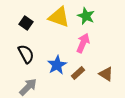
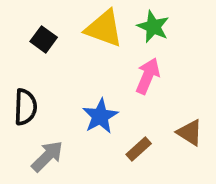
black semicircle: (26, 54) -> (25, 107), moved, turned 30
brown rectangle: (78, 73) -> (139, 149), moved

